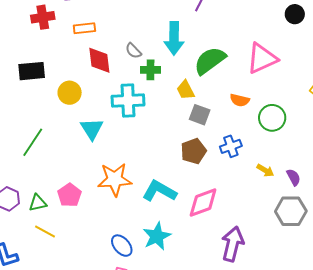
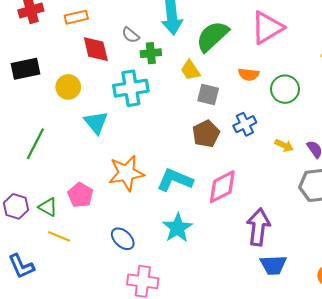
green triangle: (38, 203) -> (48, 207), turned 48
blue ellipse: (122, 246) -> (123, 239), moved

